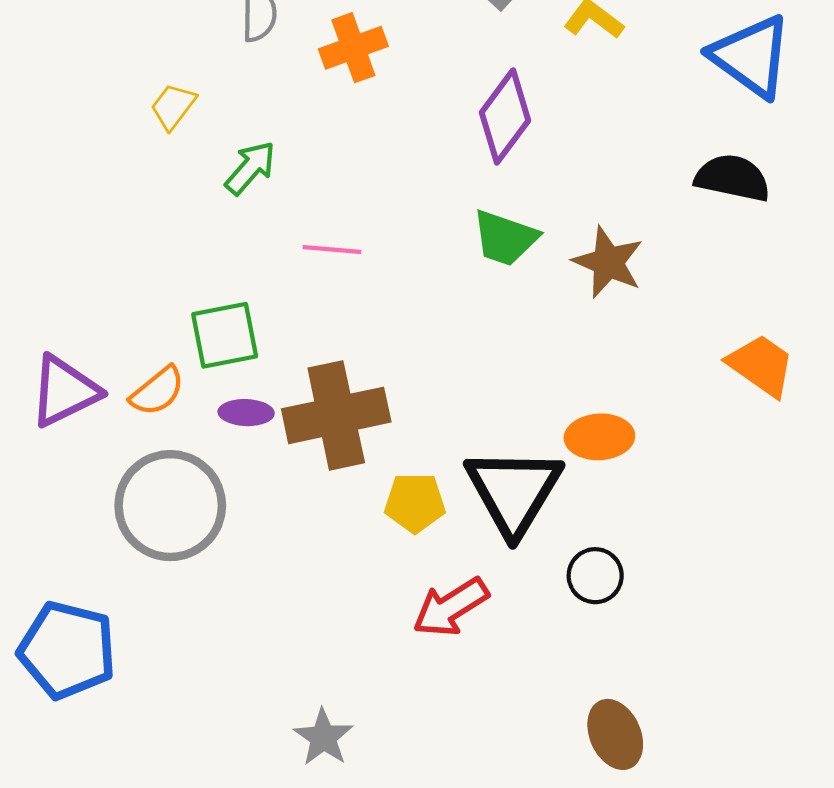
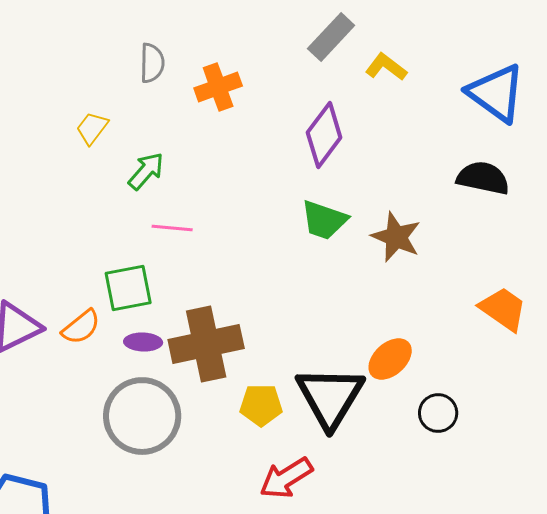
pink line: (332, 249) -> (172, 228), moved
orange ellipse: (599, 437) -> (390, 359), turned -39
gray circle: (170, 506) -> (142, 416), moved
black circle: (595, 576) -> (438, 413), moved

